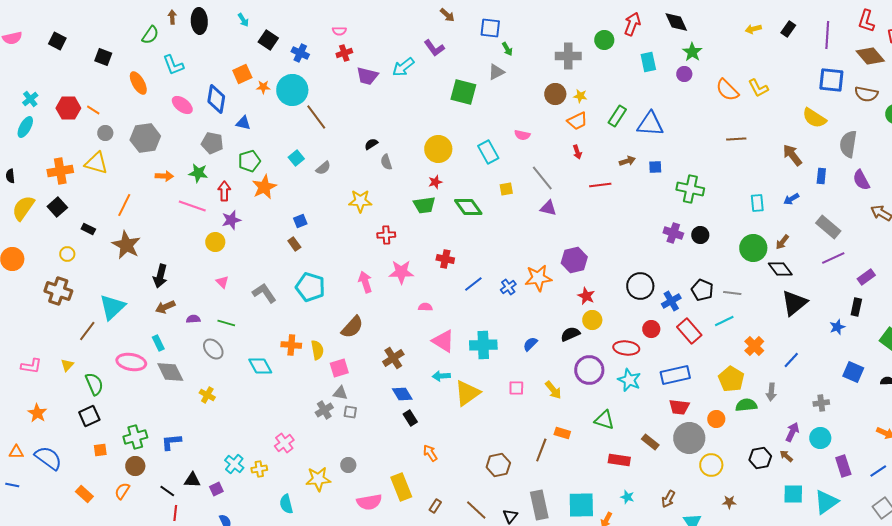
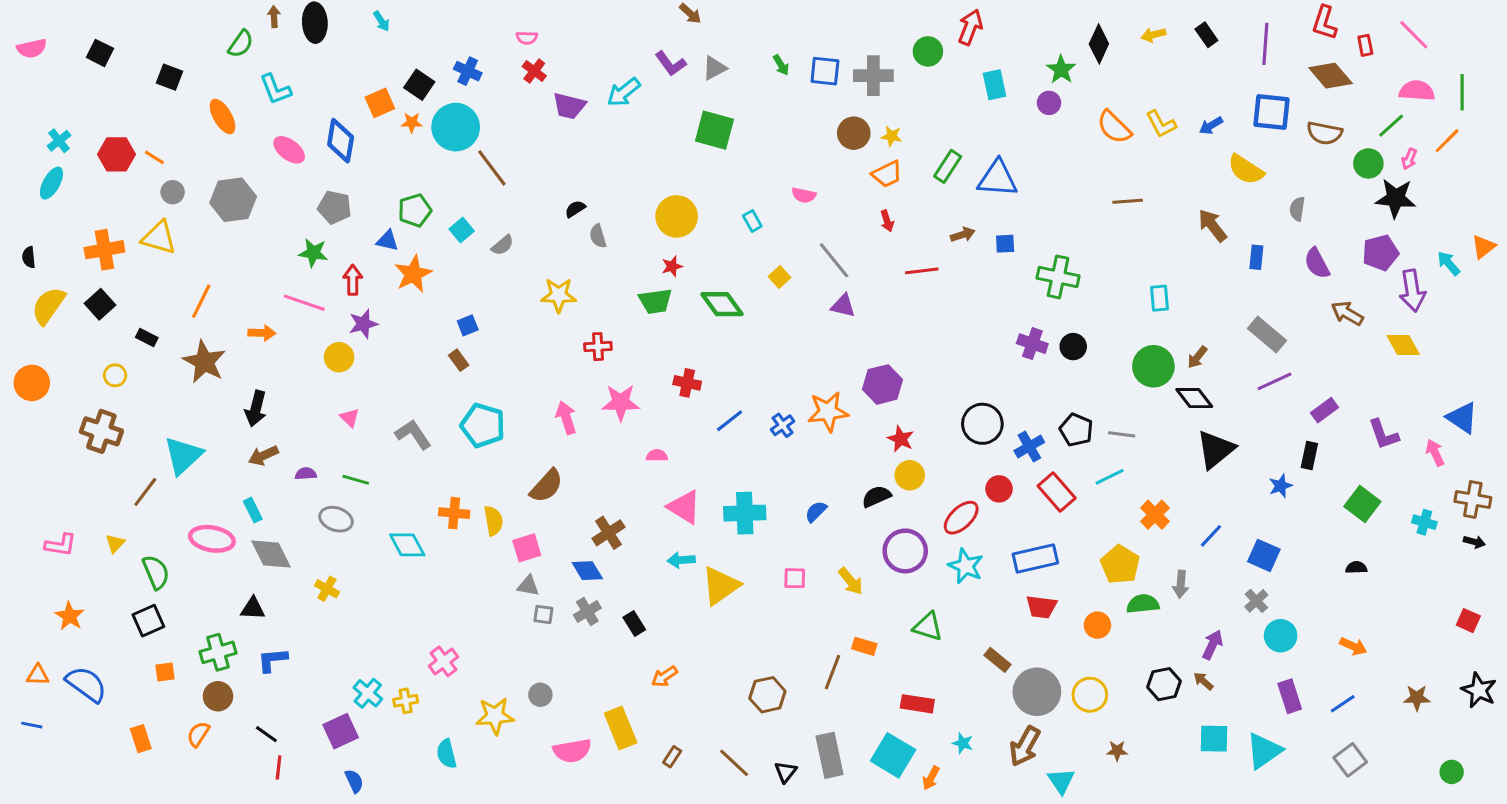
black diamond: (676, 22) -> (1099, 44), moved, turned 50
blue square: (490, 28) -> (825, 71), moved
black rectangle: (788, 29) -> (1206, 35), turned -70
black square: (268, 40) -> (419, 85), moved
red cross: (344, 53) -> (534, 71), turned -35
gray triangle: (496, 72) -> (714, 68), moved
blue triangle: (243, 123) -> (388, 241), moved
gray semicircle: (848, 144) -> (1297, 209), size x0.6
cyan rectangle: (488, 152) -> (752, 221), size x0.6
green pentagon: (249, 161) -> (415, 210), moved
orange arrow: (164, 176) -> (262, 333), moved
yellow square: (506, 189) -> (780, 277), turned -32
blue arrow: (791, 199) -> (1211, 126), moved
red ellipse: (626, 348) -> (961, 518), turned -50
gray ellipse: (213, 349) -> (336, 519), turned -30
blue square: (853, 372) -> (1264, 555), moved
blue diamond: (402, 394) -> (587, 571), moved
gray cross: (821, 403) -> (1256, 601), turned -35
gray cross: (324, 410) -> (587, 611), moved
gray circle: (689, 438) -> (1037, 692), moved
cyan circle: (820, 438) -> (1281, 636), moved
orange arrow: (430, 453) -> (665, 677), turned -90
red rectangle: (619, 460) -> (917, 704), moved
black triangle: (192, 480) -> (253, 608), moved
purple square: (216, 489) -> (341, 731), size x1.6
orange rectangle: (84, 494) -> (141, 739), turned 30
brown arrow: (668, 499) -> (1025, 746), size x1.5
cyan square: (581, 505) -> (893, 755), turned 32

